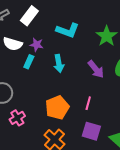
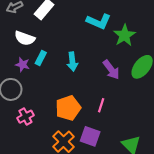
cyan L-shape: (68, 30) -> (99, 21), moved
purple star: (37, 45) -> (22, 65), moved
purple square: (91, 131) -> (90, 136), moved

